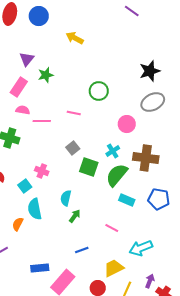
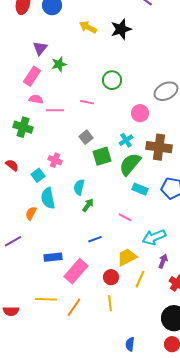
black star: (150, 71) -> (121, 29), moved
green square: (89, 167) -> (102, 156), turned -36
purple arrow: (150, 281) -> (163, 261), moved

